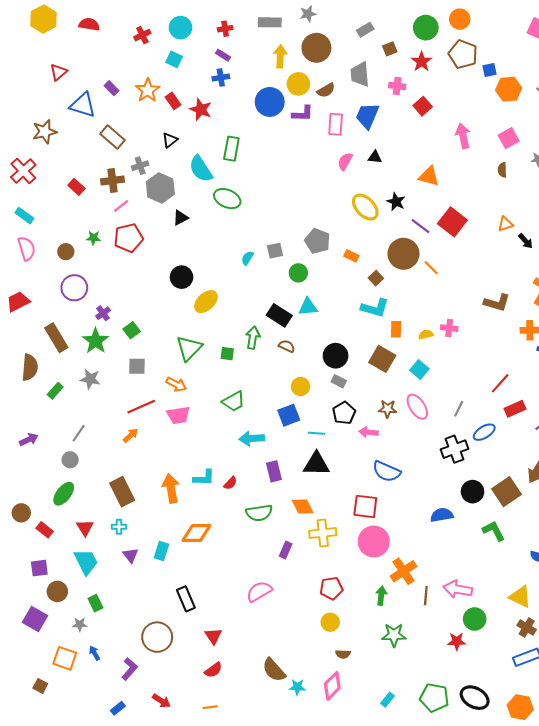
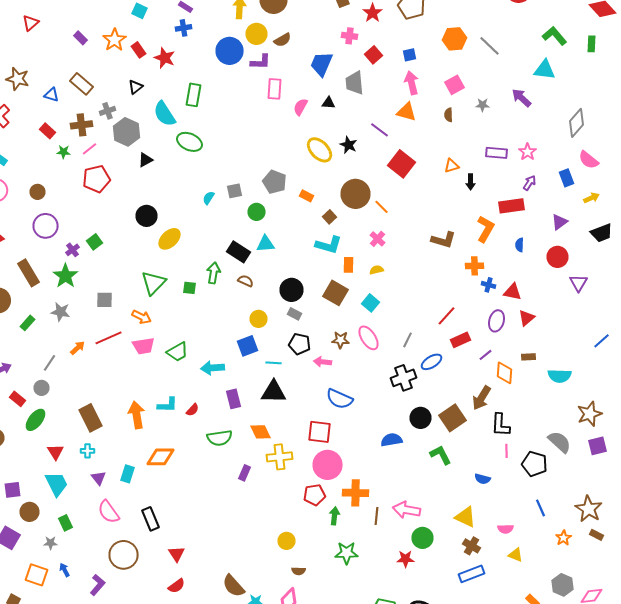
blue square: (489, 70) -> (410, 55), moved
gray trapezoid: (360, 74) -> (354, 83), moved
blue triangle: (83, 105) -> (52, 95), moved, size x0.6
pink rectangle: (336, 124) -> (274, 89), moved
brown star: (45, 132) -> (18, 79), turned 30
orange triangle: (429, 176) -> (406, 112), moved
purple line: (420, 226) -> (380, 130), moved
green star: (93, 238) -> (64, 152), moved
black arrow: (526, 241) -> (470, 182), turned 42
pink cross: (449, 328) -> (378, 239), moved, turned 35
green square: (132, 330) -> (94, 242), moved
green trapezoid: (234, 401) -> (178, 352), moved
black pentagon: (344, 413) -> (300, 344), turned -30
orange arrow: (131, 435) -> (78, 348), moved
red rectangle: (45, 530) -> (18, 399), moved
orange cross: (403, 571) -> (356, 493), turned 35
red pentagon: (331, 588) -> (314, 495), moved
pink semicircle: (259, 591) -> (108, 512), moved, turned -95

